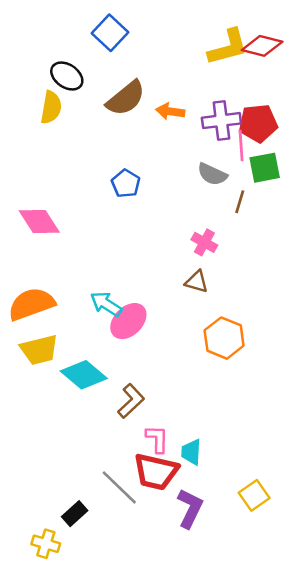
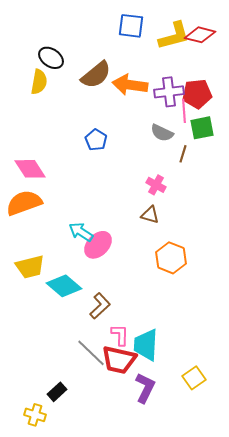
blue square: (110, 33) -> (131, 26), moved, turned -36
orange arrow: (170, 111) -> (130, 85), size x1.6
orange semicircle: (31, 304) -> (24, 203), moved
cyan trapezoid: (191, 452) -> (146, 345), size x1.6
gray line: (119, 487) -> (91, 353), moved

